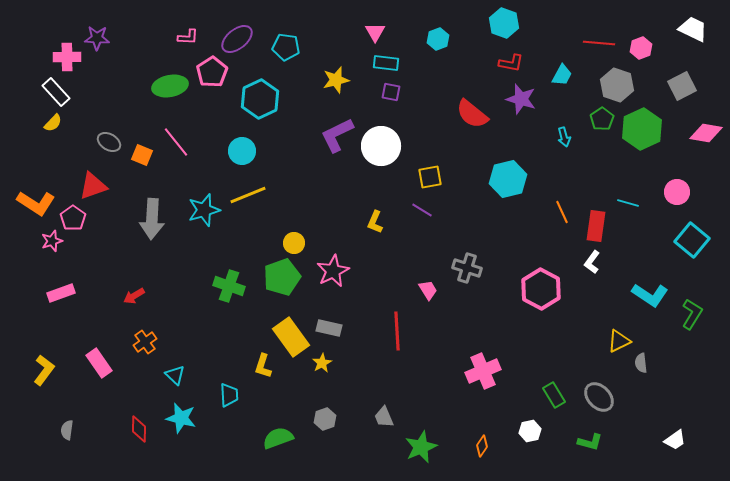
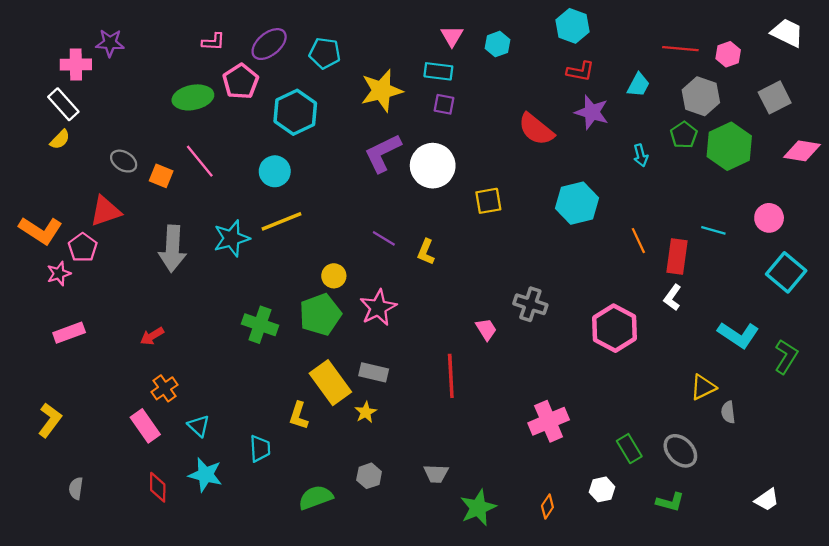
pink triangle: (375, 32) -> (452, 36), moved
yellow star: (336, 80) -> (382, 91), size x1.4
purple line: (422, 210) -> (384, 238), moved
pink rectangle: (99, 363) -> (145, 426), moved
gray trapezoid: (384, 417) -> (436, 474), turned -65

